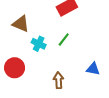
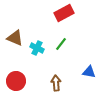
brown triangle: (21, 24) -> (15, 38), moved
red circle: (15, 68) -> (16, 81), moved

